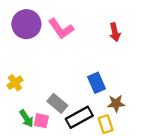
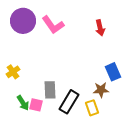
blue rectangle: (96, 83) -> (113, 72), moved
gray rectangle: (57, 103) -> (50, 90), turned 48
black rectangle: (79, 117) -> (69, 102), turned -30

